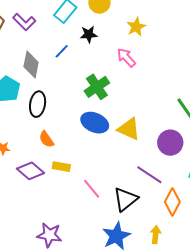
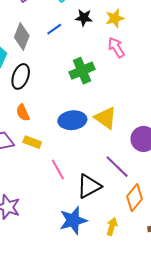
yellow star: (136, 27) -> (115, 18), moved
blue ellipse: (95, 123) -> (72, 120), moved, turned -40

